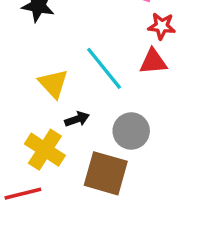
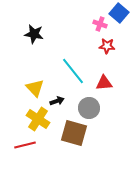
red triangle: (153, 62) -> (104, 83), moved
yellow triangle: (53, 84) -> (35, 88), moved

